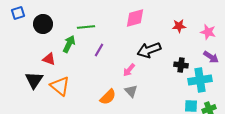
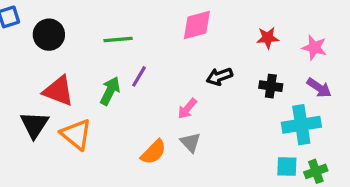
green arrow: (69, 44) -> (110, 91), moved
black arrow: (149, 50) -> (219, 76), size x0.7
red triangle: (49, 59) -> (59, 91), size x1.5
black cross: (181, 65) -> (271, 86), moved

